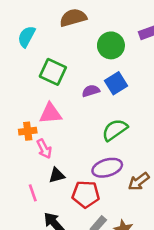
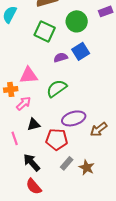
green square: (53, 72) -> (45, 31), moved
green semicircle: (115, 130) -> (57, 88), moved
pink arrow: (44, 149) -> (24, 103), turned -105

